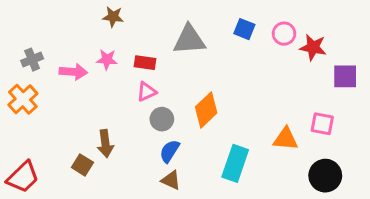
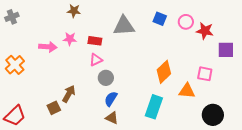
gray cross: (32, 60) -> (12, 17), moved
orange diamond: (206, 110) -> (164, 72), moved
pink square: (322, 124) -> (205, 74), moved
brown arrow: (105, 144) -> (69, 94), turned -144
brown square: (82, 165) -> (54, 108), turned 32

